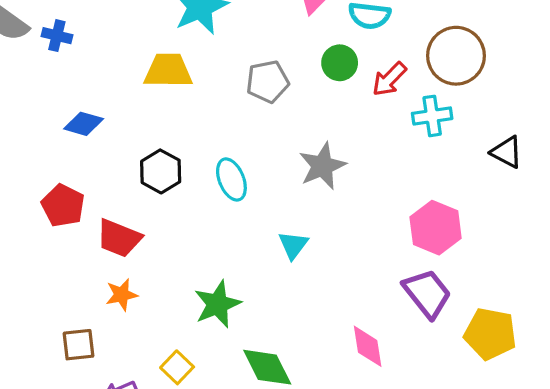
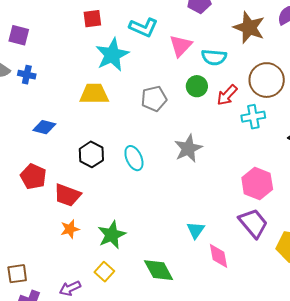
cyan triangle: (293, 245) -> (196, 230), moved
green star: (217, 304) -> (112, 235), moved
brown square: (79, 345) -> (17, 274), moved

